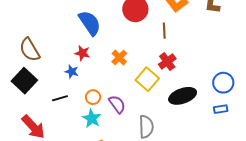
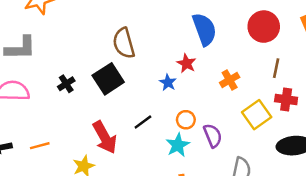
brown line: (164, 31) -> (276, 68), moved
red cross: (167, 62) -> (286, 99), turned 30
black line: (60, 98) -> (143, 122), moved, turned -35

